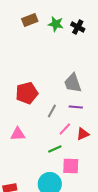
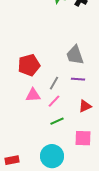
pink line: (65, 129) -> (54, 101), moved
pink triangle: (18, 134) -> (33, 95), moved
pink square: (71, 166) -> (83, 138), moved

